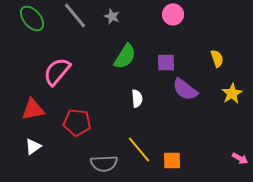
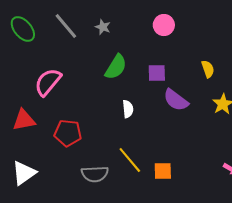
white triangle: (33, 146) -> (24, 173), moved, size x1.5

